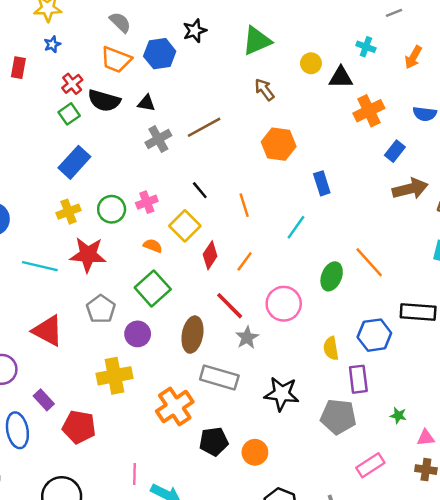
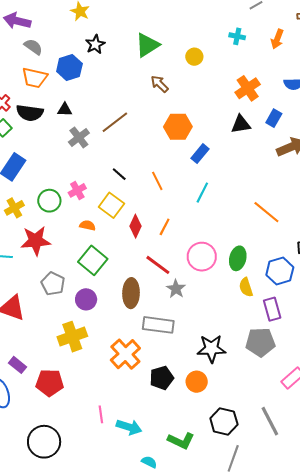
black triangle: (341, 77) -> (241, 124), moved
blue rectangle: (322, 183) -> (200, 154), moved, turned 66
green ellipse: (332, 276) -> (238, 258), moved
black star: (282, 394) -> (211, 349), moved

